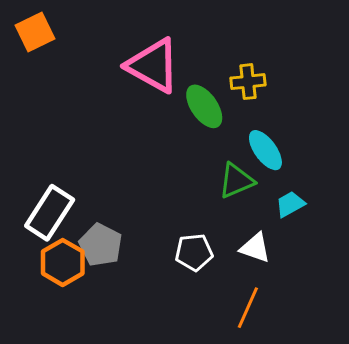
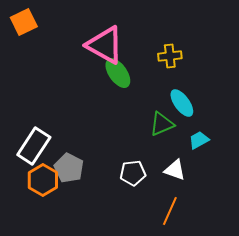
green ellipse: (204, 106) -> (118, 73), moved

